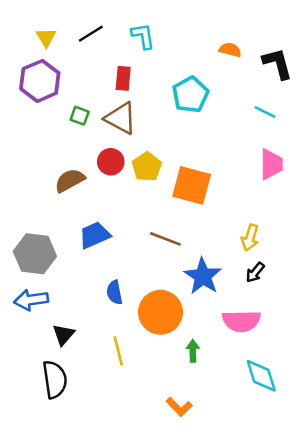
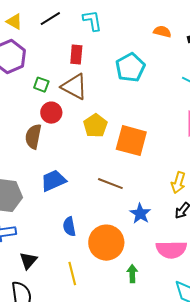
yellow triangle: (46, 37) -> (14, 22), turned -30
red circle: (111, 162) -> (51, 113), moved
brown semicircle: (70, 180) -> (33, 137), turned -50
blue star: (203, 276) -> (140, 214), size x0.7

